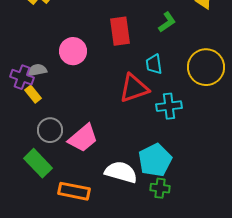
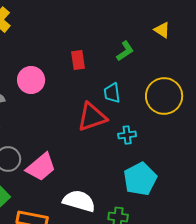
red rectangle: (120, 31) -> (78, 60), size x0.7
cyan cross: (169, 106) -> (127, 135), size x0.7
cyan pentagon: (155, 160) -> (140, 179), moved

